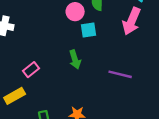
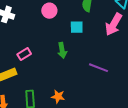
pink circle: (75, 12) -> (49, 11), moved

